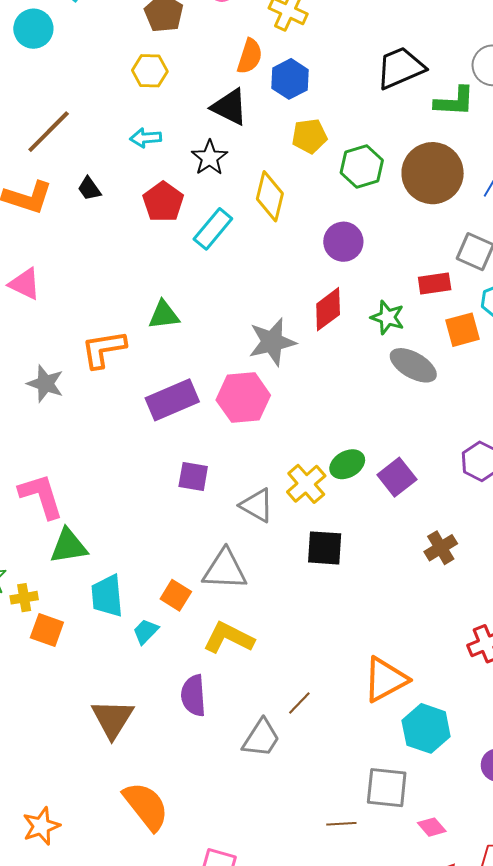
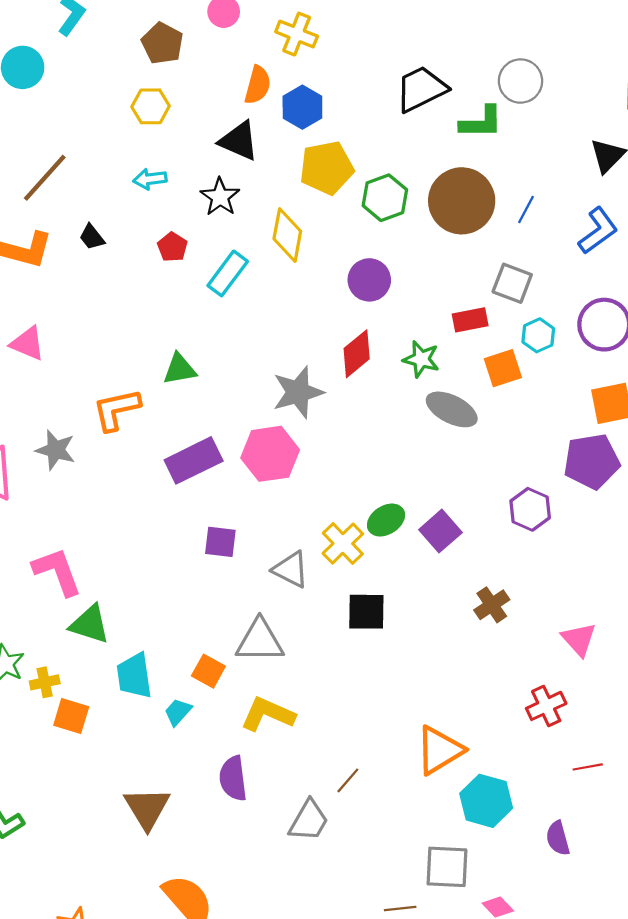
yellow pentagon: (309, 136) -> (327, 168), size x1.4
red pentagon: (163, 202) -> (172, 247), size x0.7
green triangle: (69, 546) -> (90, 624), turned 30

